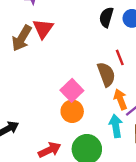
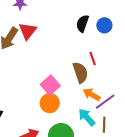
orange arrow: (120, 99) -> (92, 95), turned -42
cyan arrow: (116, 126) -> (87, 117), turned -36

